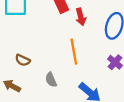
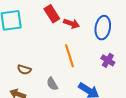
red arrow: (81, 17) -> (71, 24), turned -49

